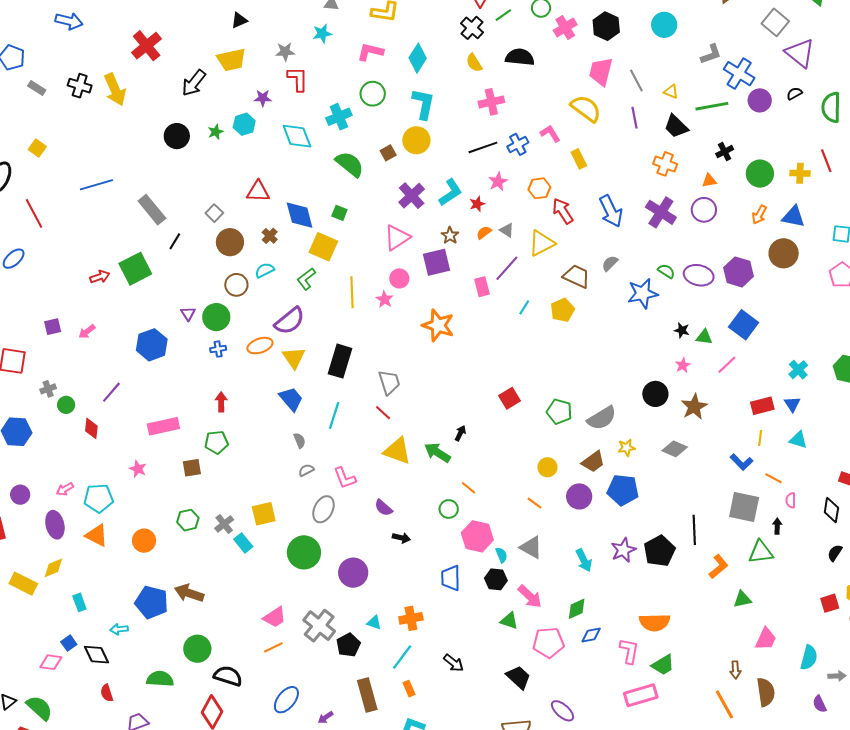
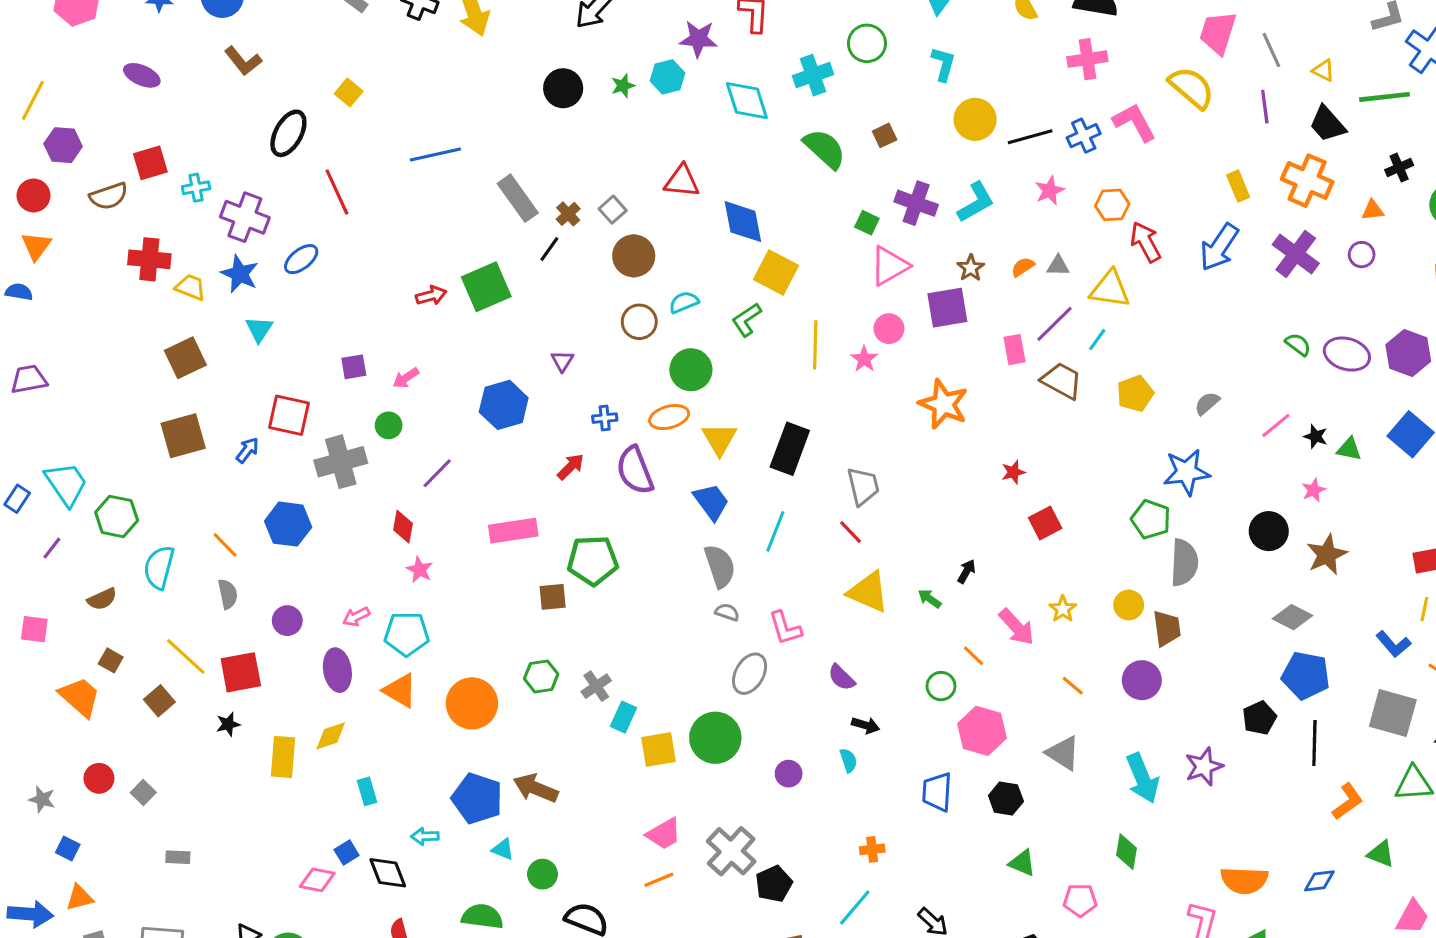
purple star: (263, 98) -> (698, 39), size x1.4
pink cross: (491, 102) -> (1087, 59), moved
cyan L-shape: (423, 104) -> (943, 64), size x0.7
pink L-shape: (550, 134) -> (1134, 122), size x1.4
yellow circle: (416, 140) -> (975, 119), moved
yellow rectangle: (579, 159) -> (1238, 186), moved
orange cross: (665, 164) -> (1307, 181), size x1.4
purple cross: (412, 196) -> (916, 203), turned -32
red star: (477, 204) -> (1013, 472), moved
purple circle: (704, 210) -> (1362, 255), size x0.7
blue arrow: (611, 211) -> (1219, 247), turned 56
green square: (339, 213) -> (867, 223), moved
gray triangle: (507, 230) -> (1058, 266), turned -35
brown cross: (270, 236) -> (568, 214), moved
yellow triangle: (542, 243) -> (1110, 289), turned 32
gray semicircle: (610, 263) -> (1207, 403), moved
brown trapezoid: (577, 276) -> (1062, 381), moved
blue star: (643, 293) -> (1187, 472), moved
cyan line: (524, 307) -> (1097, 340), moved
green circle: (216, 317) -> (691, 370), moved
purple semicircle: (290, 321) -> (635, 470), moved, turned 104
pink line: (727, 365) -> (1276, 425), moved
gray cross: (48, 389) -> (341, 462), size x2.0
red arrow: (221, 402) -> (571, 467), moved, turned 42
green circle: (66, 405) -> (389, 425), moved
green pentagon: (559, 411) -> (1151, 519), moved
gray semicircle: (602, 418) -> (1184, 563), turned -60
gray semicircle: (300, 440) -> (720, 566), size x1.8
green pentagon: (216, 442) -> (593, 560), size x1.4
yellow star: (626, 448) -> (1063, 609), moved, turned -30
green arrow: (437, 453) -> (930, 599), size x0.6
brown trapezoid: (593, 462) -> (1167, 628), turned -65
yellow circle: (547, 467) -> (1129, 605), moved
pink star: (138, 469) -> (419, 570), moved
gray semicircle: (306, 470) -> (727, 612), turned 42
blue pentagon: (623, 490) -> (1306, 675), moved
yellow square: (264, 514) -> (659, 749), moved
orange circle: (144, 541) -> (472, 703), size x1.4
cyan rectangle: (243, 543) -> (624, 717), turned 60
black pentagon: (659, 551) -> (1259, 718), moved, size x0.7
cyan semicircle: (501, 555) -> (848, 760), moved
cyan arrow: (584, 560) -> (1142, 778), size x1.4
purple circle: (353, 573) -> (789, 774), size x0.6
yellow rectangle: (23, 584) -> (283, 757), turned 64
pink arrow: (530, 596) -> (1017, 627), moved
green triangle: (742, 599) -> (1381, 854), turned 30
green diamond: (577, 609) -> (1127, 852), turned -60
orange cross: (411, 618) -> (872, 849), size x0.7
cyan triangle: (374, 622) -> (503, 849), moved
blue diamond: (591, 635) -> (1319, 881), moved
pink pentagon: (549, 642) -> (1080, 900), size x0.7
green circle: (197, 649) -> (542, 874), size x0.7

